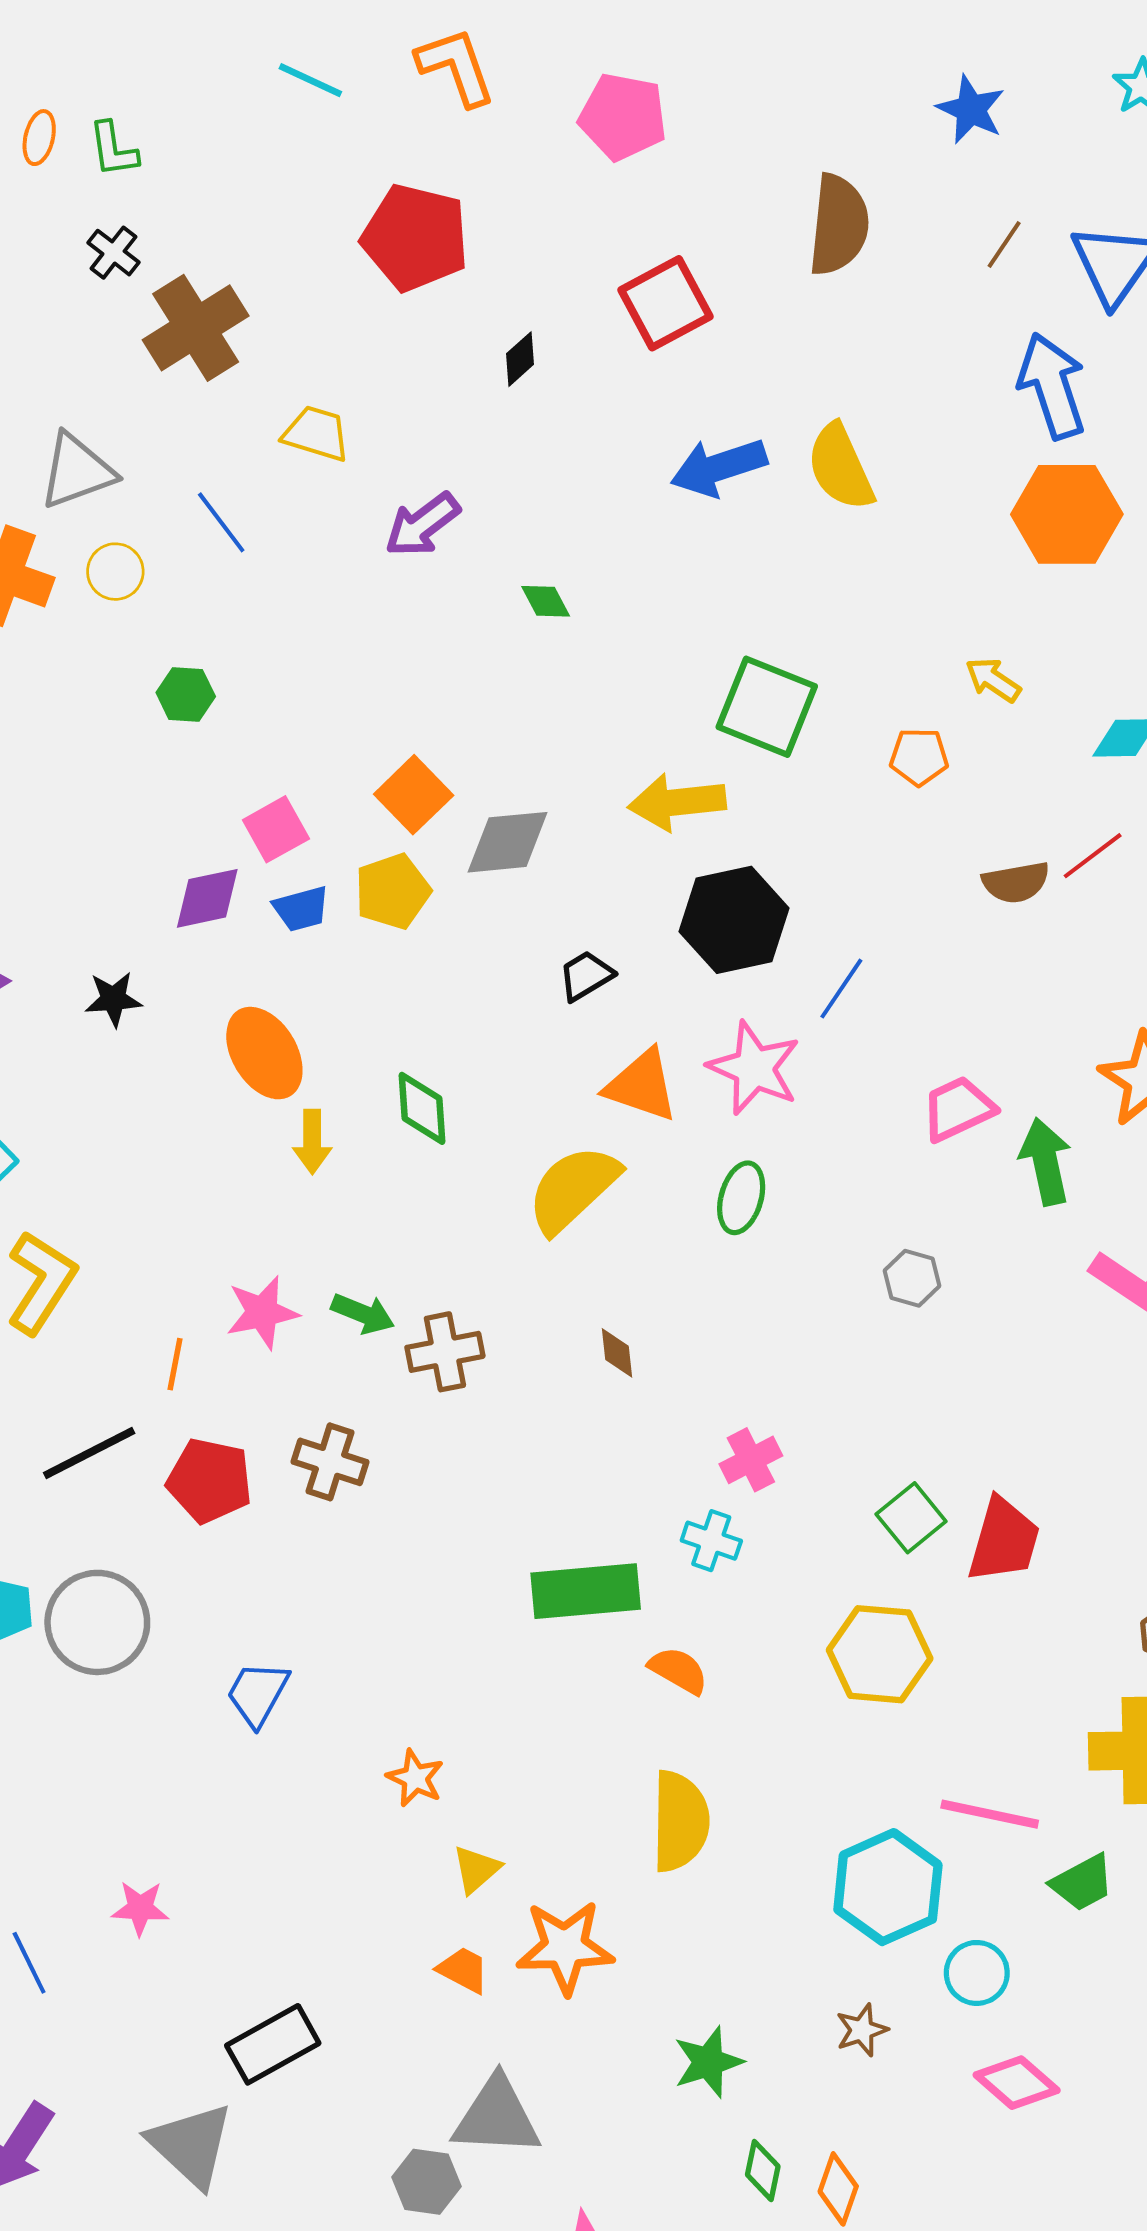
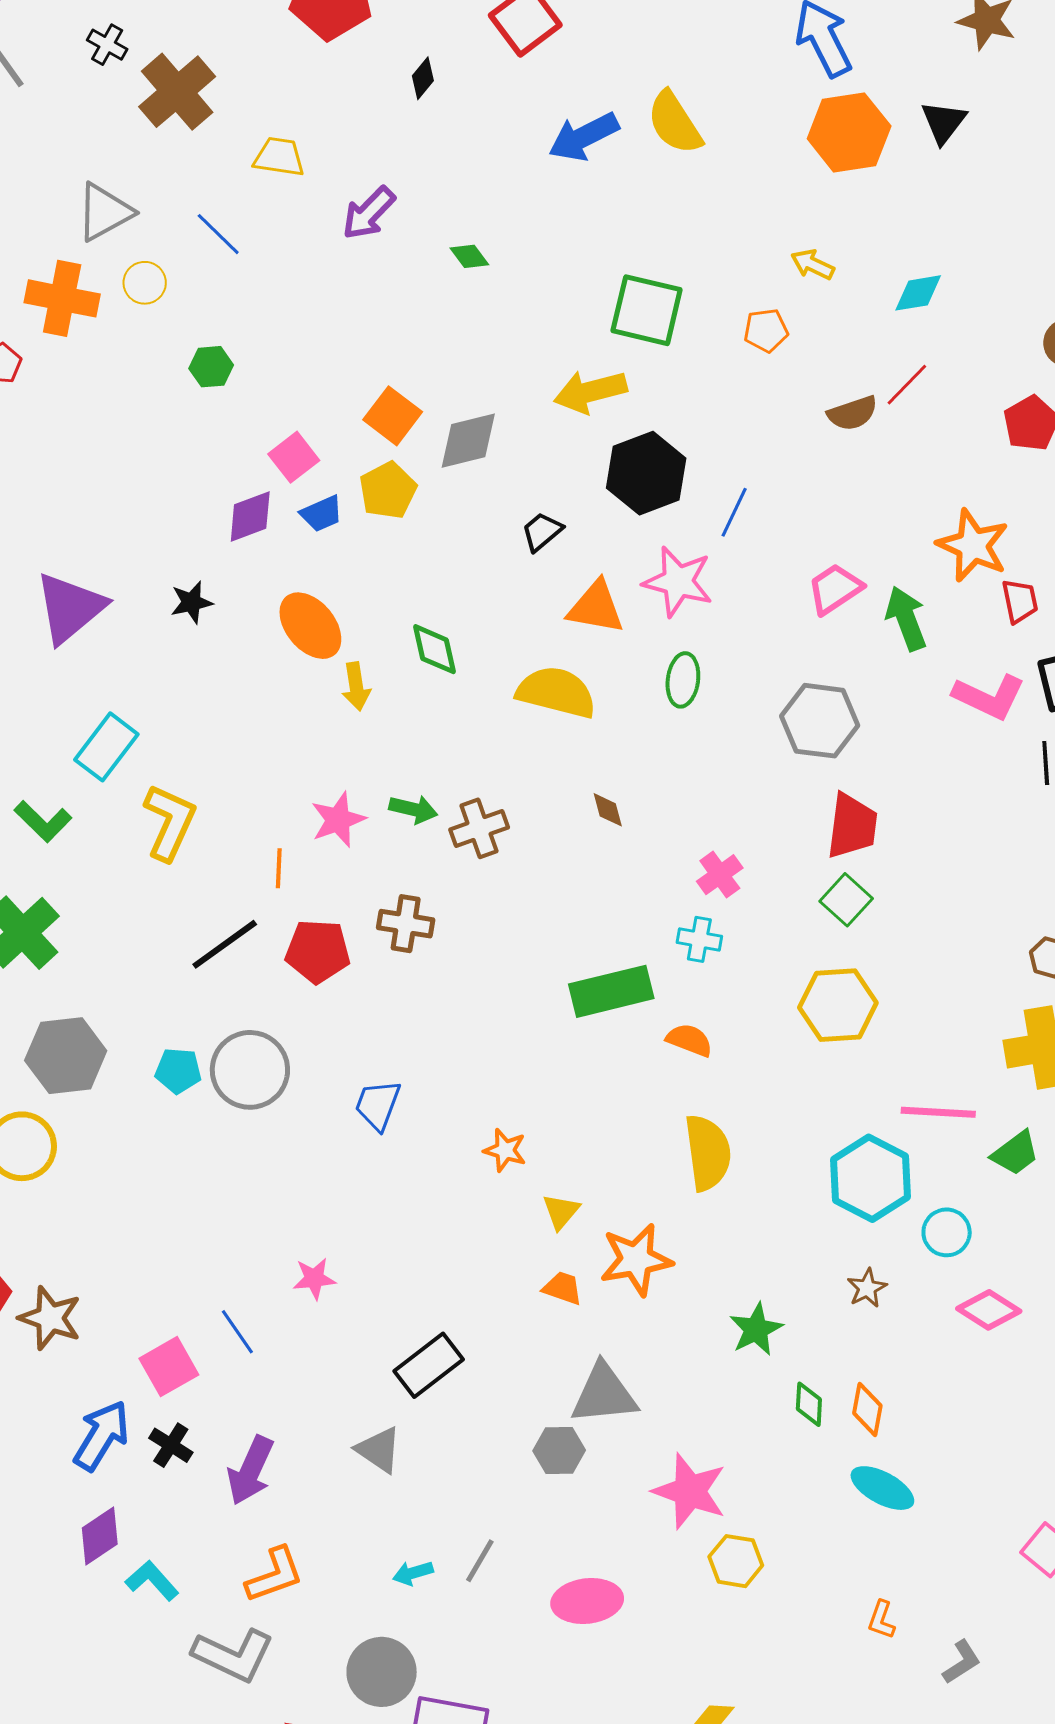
yellow semicircle: (573, 1189) -> (556, 692), turned 66
gray hexagon: (912, 1278) -> (820, 721), size x1.8
red trapezoid: (1004, 1540) -> (852, 826), moved
gray triangle: (191, 2145) -> (379, 1450), size x0.7

